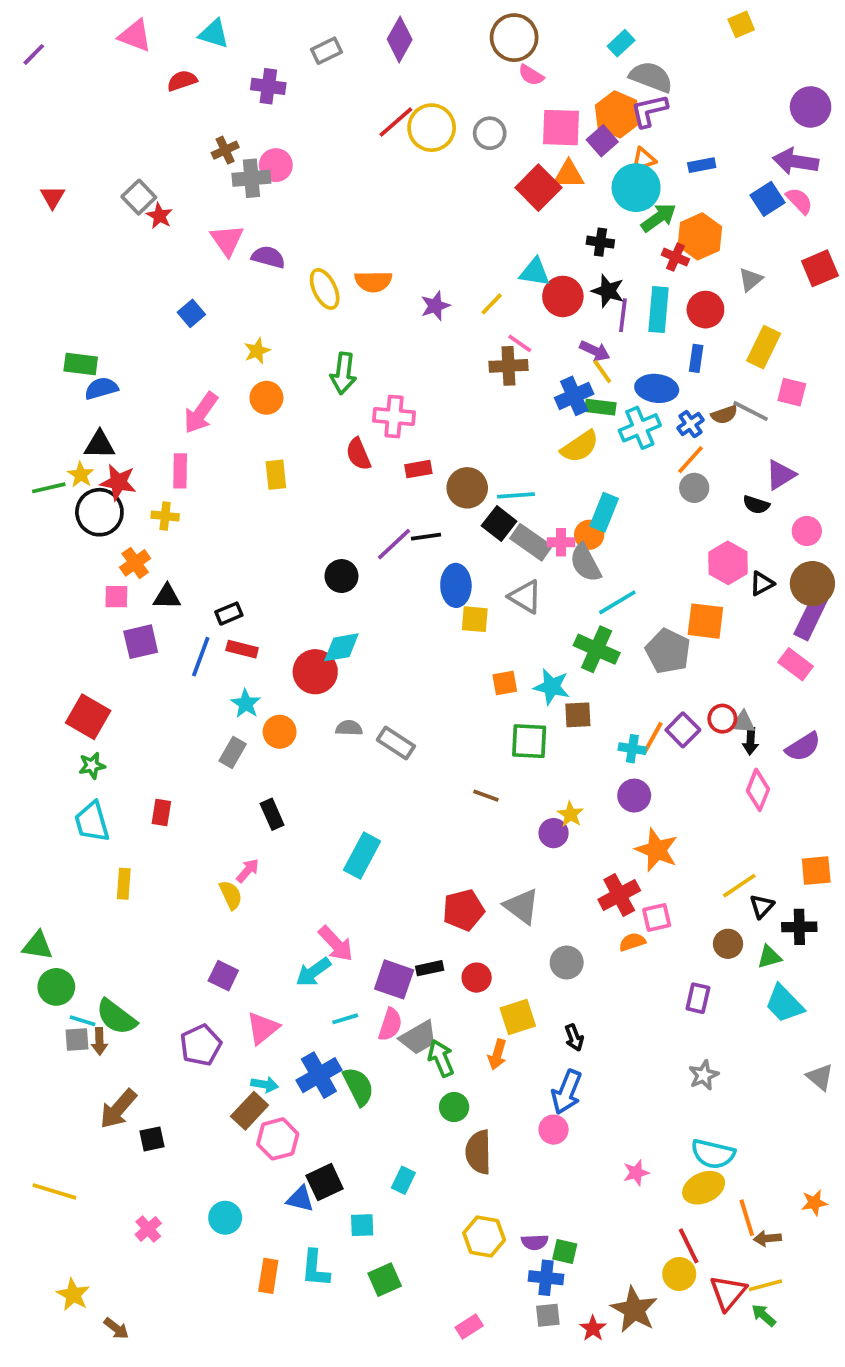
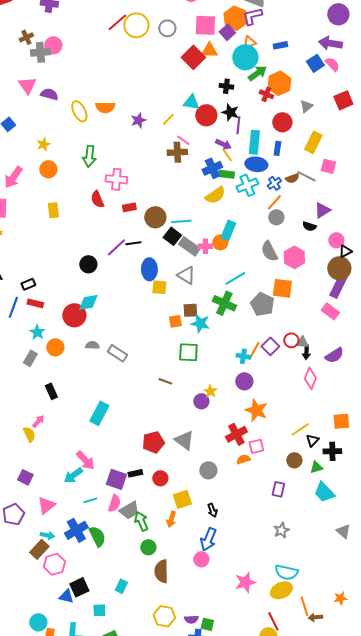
cyan rectangle: (659, 310) -> (254, 142), moved
gray semicircle: (585, 563) -> (269, 251), moved
black triangle: (762, 584) -> (345, 251), moved
brown square: (578, 715) -> (190, 310), moved
pink star: (636, 1173) -> (245, 582), size x1.5
cyan circle: (225, 1218) -> (38, 622), moved

